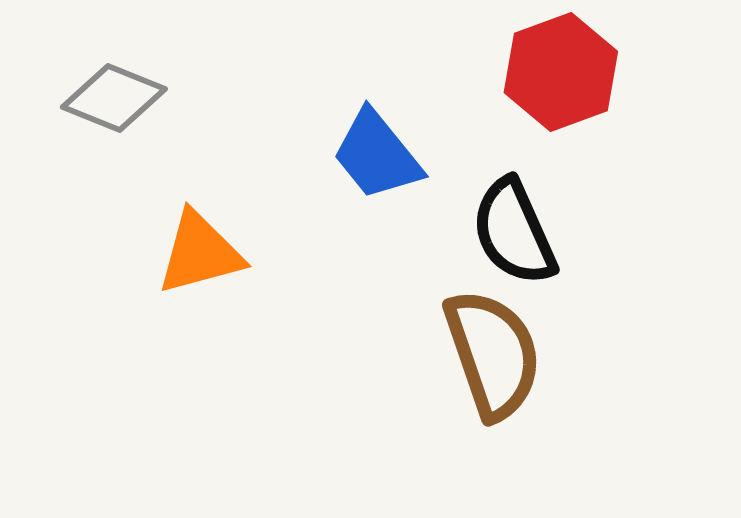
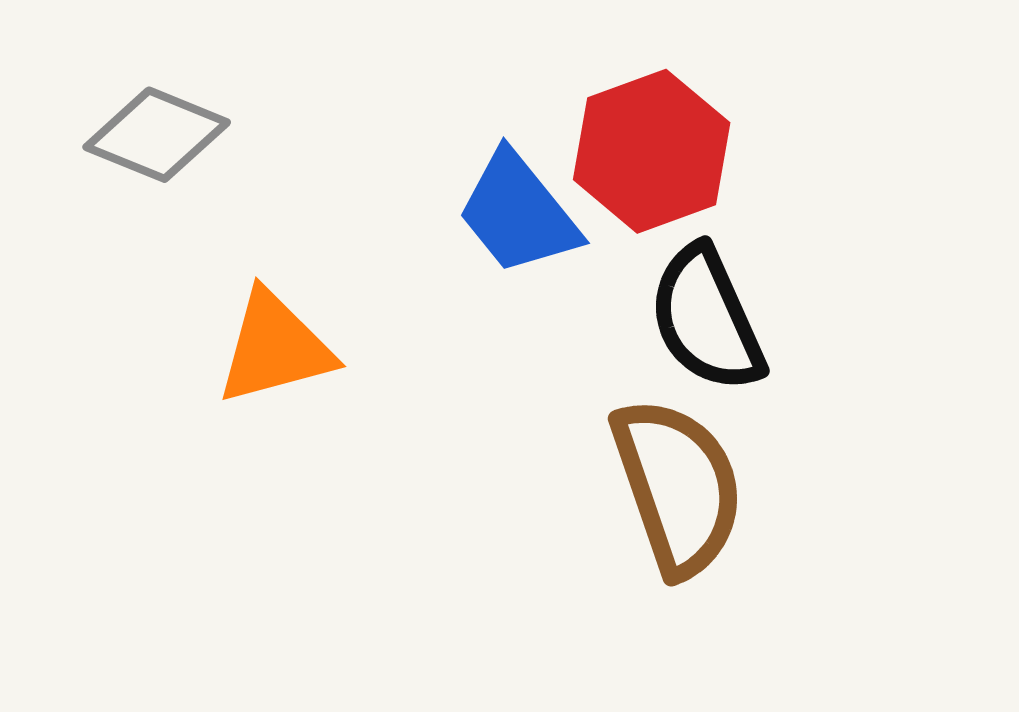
red hexagon: (561, 72) -> (652, 151), moved

